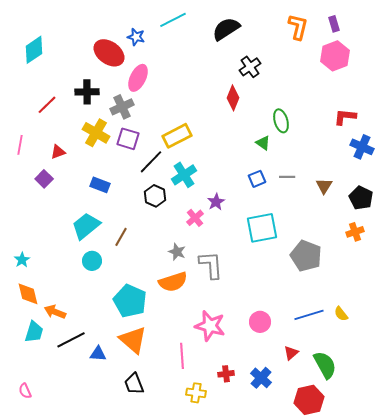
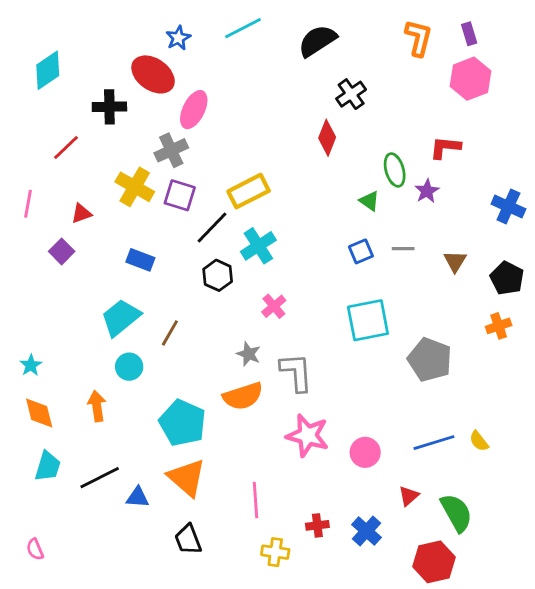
blue star: (136, 37) -> (178, 38), moved, turned 30
black cross: (87, 92) -> (109, 107), moved
red L-shape: (345, 117) -> (445, 148), moved
purple star: (216, 202) -> (427, 191), moved
orange arrow: (55, 312) -> (97, 406), moved, turned 60
pink star: (210, 326) -> (308, 435), moved

